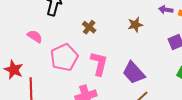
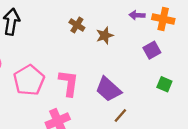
brown cross: (89, 27) -> (77, 25), moved

